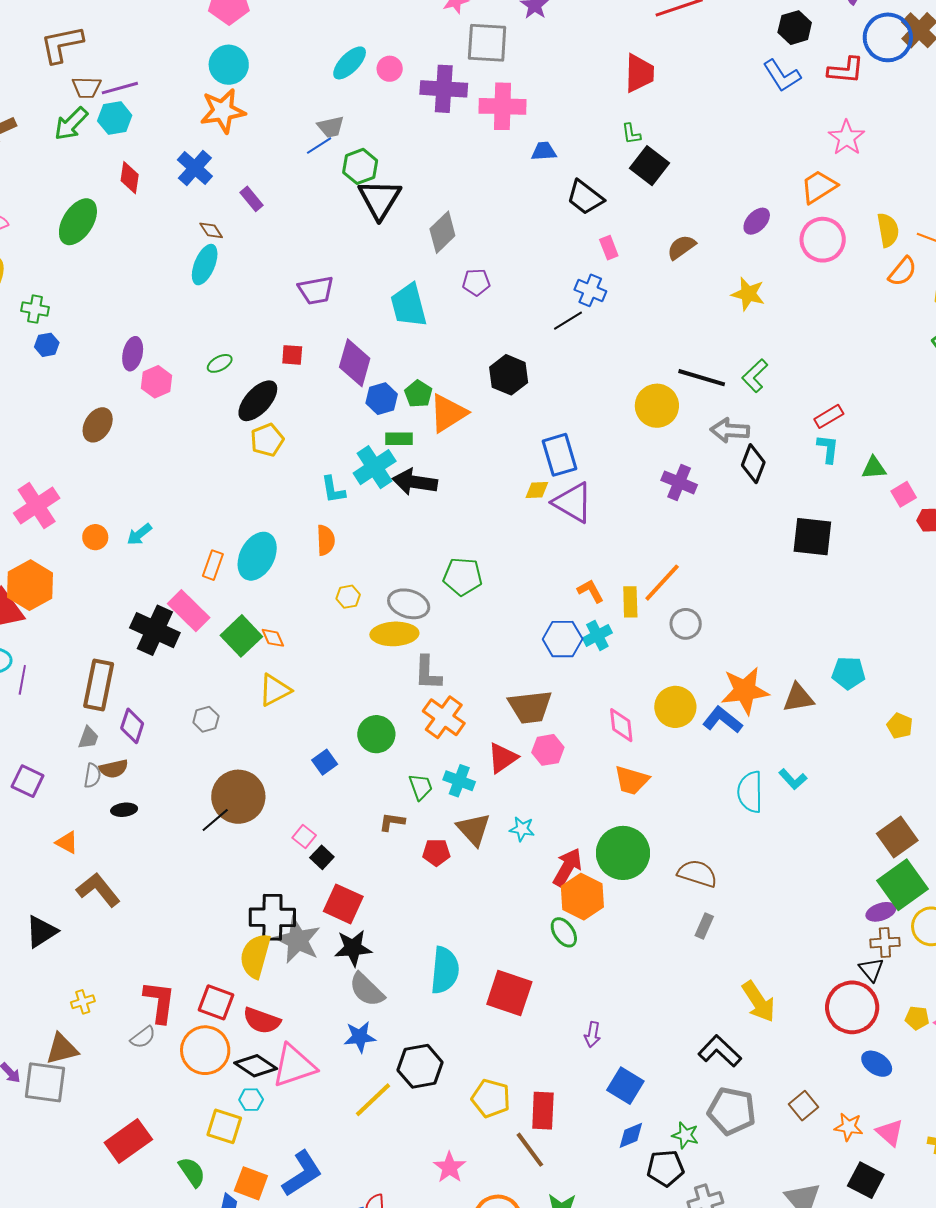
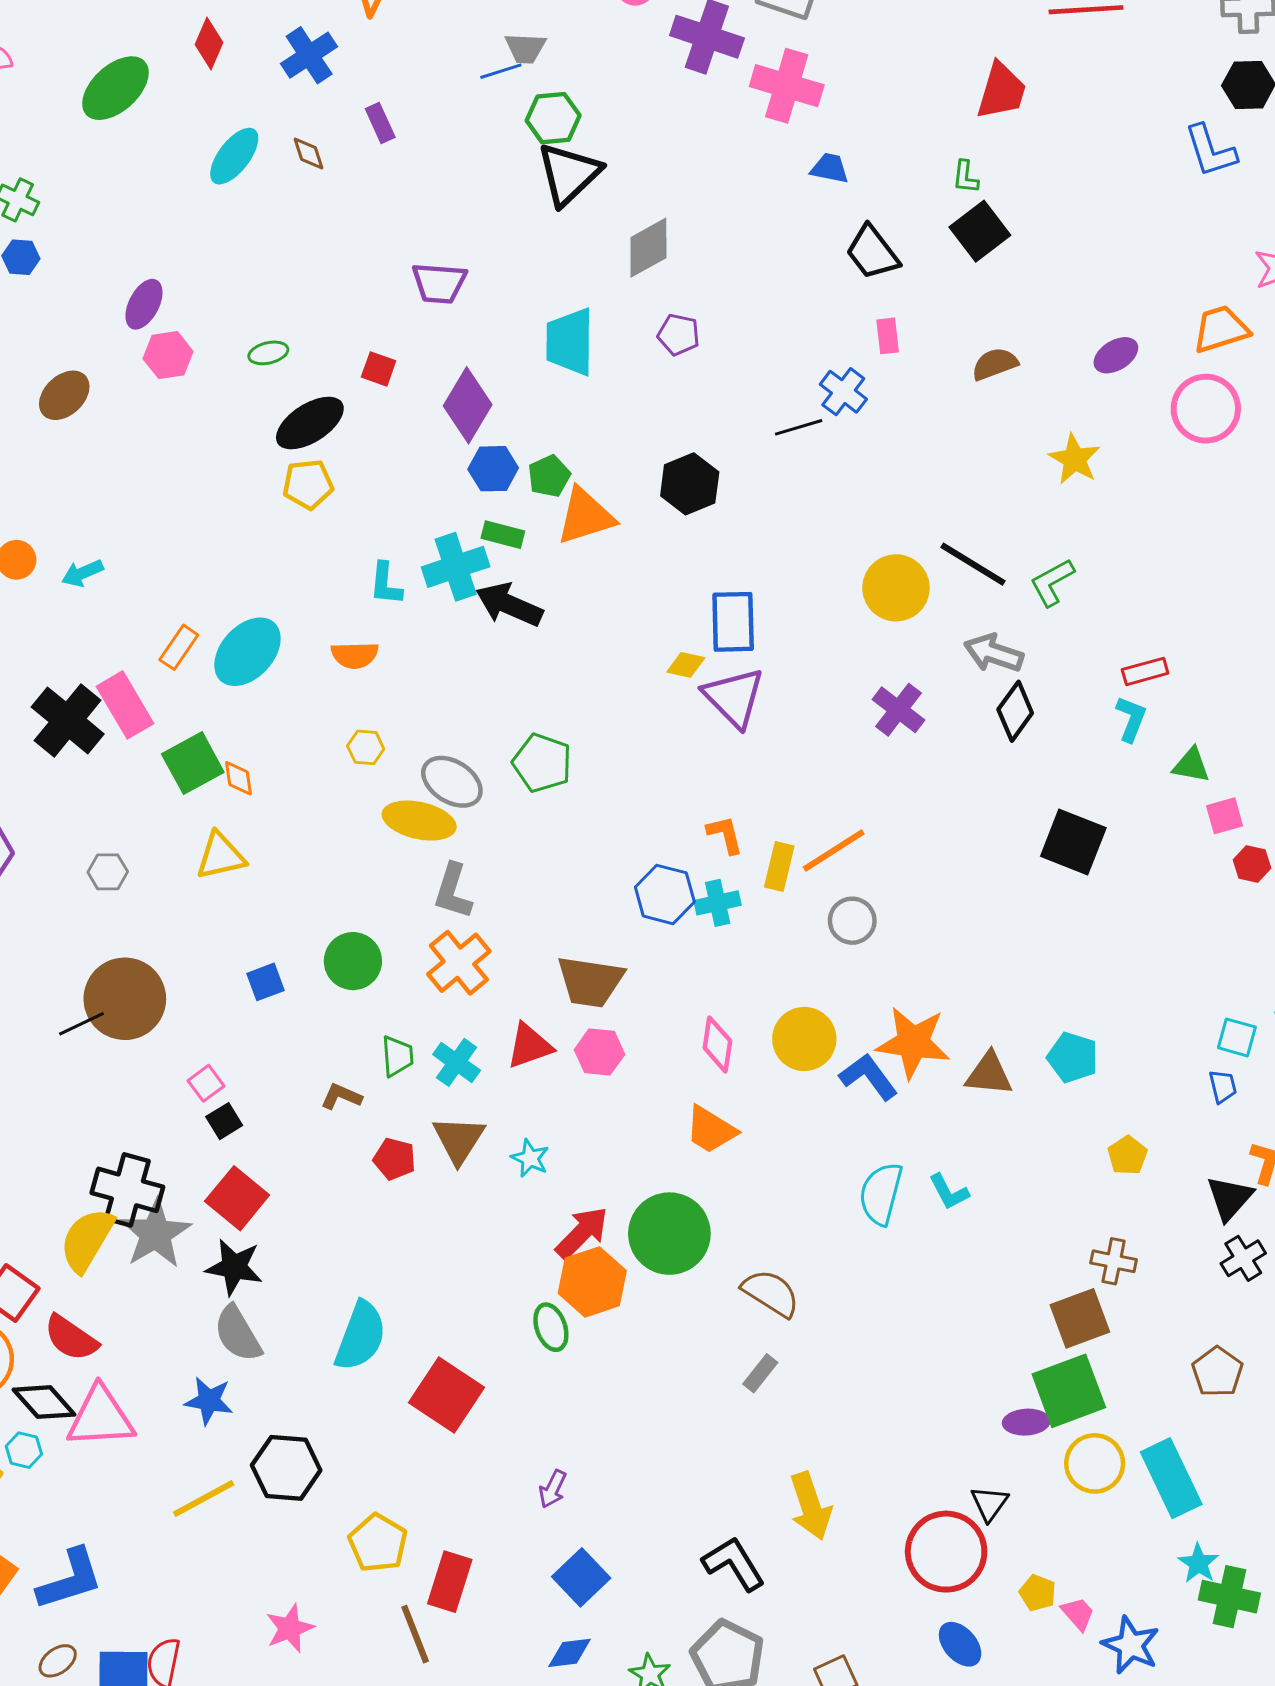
cyan ellipse: (205, 265) -> (234, 156), moved
orange semicircle: (326, 540) -> (355, 655), turned 76
brown cross: (885, 943) -> (1114, 1261), moved

